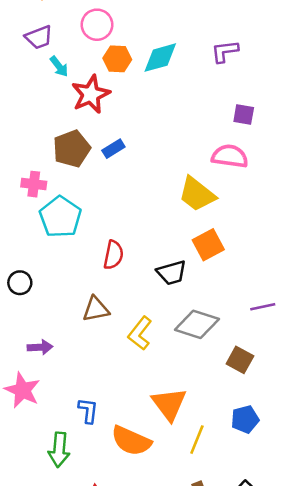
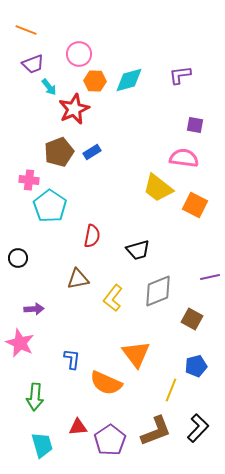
orange square: (208, 245) -> (195, 205), moved, turned -35
gray diamond: (197, 324) -> (158, 291), turned -40
yellow line: (197, 440) -> (171, 390), moved
green arrow: (59, 450) -> (35, 397), moved

